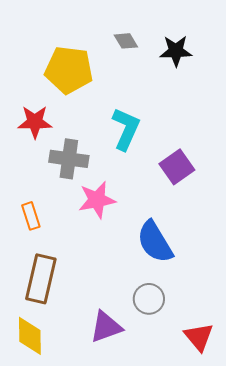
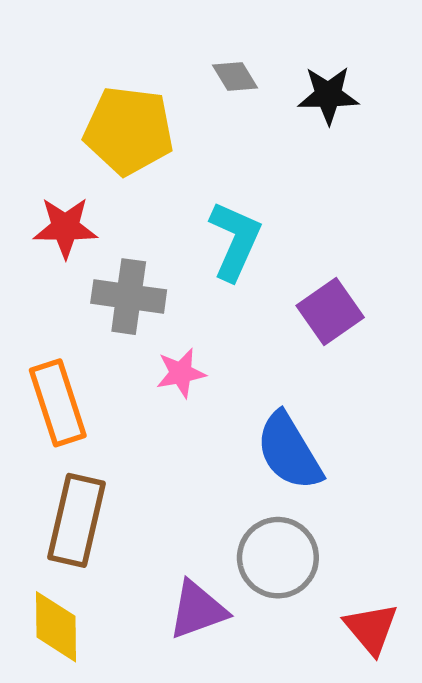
pink star: (97, 200) -> (181, 373), size x0.7
orange rectangle: (31, 216) -> (58, 403), size x1.6
gray circle: (149, 299) -> (278, 558), size x1.4

